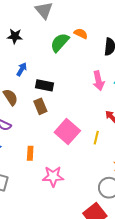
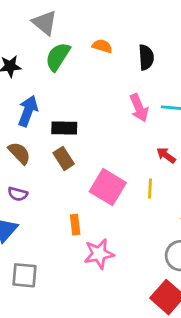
green semicircle: (60, 42) -> (58, 57), moved
blue arrow: (22, 69) -> (28, 111), size x1.5
orange rectangle: (30, 153) -> (75, 225), moved

